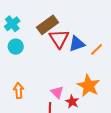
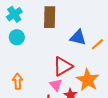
brown rectangle: (47, 25) -> (50, 17), turned -55
red triangle: (59, 39) -> (63, 66), moved, turned 30
blue triangle: (77, 44) -> (78, 37), turned 30

